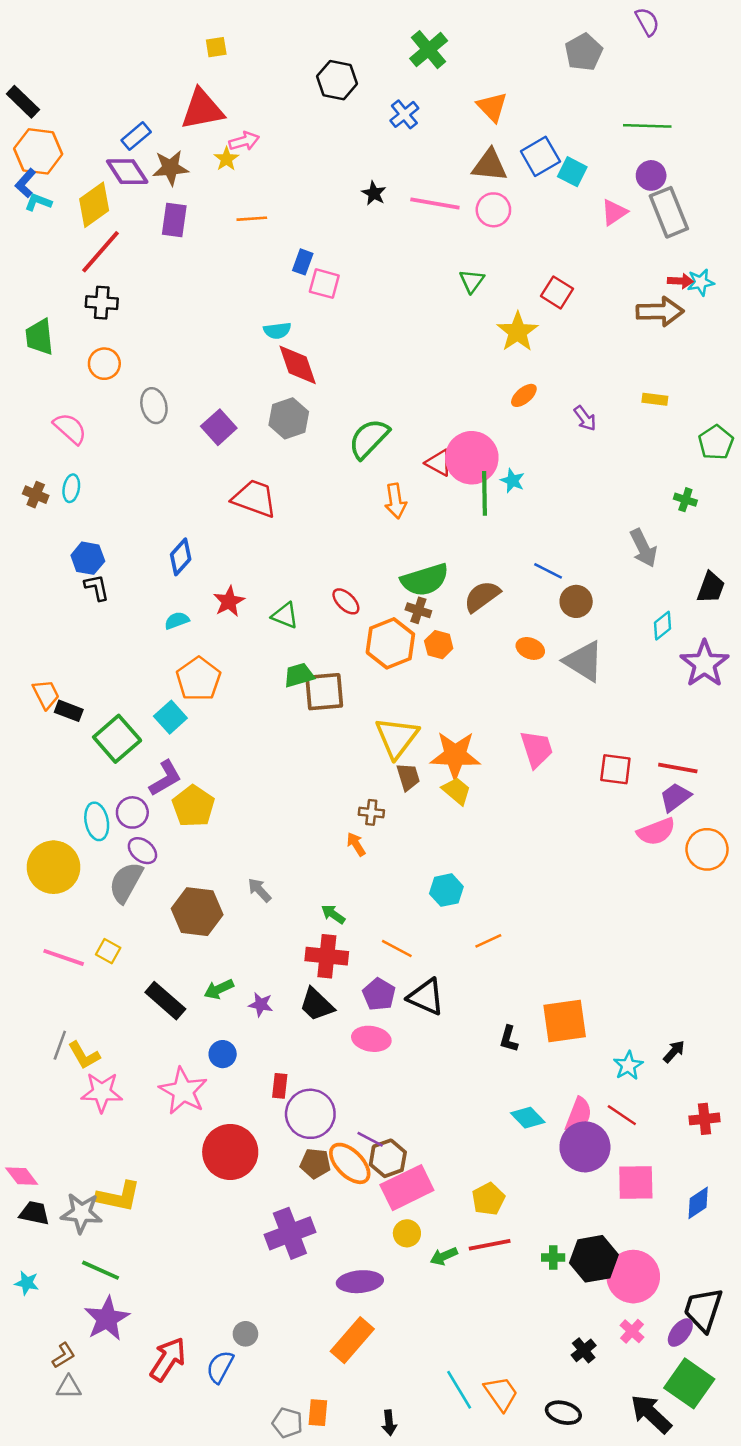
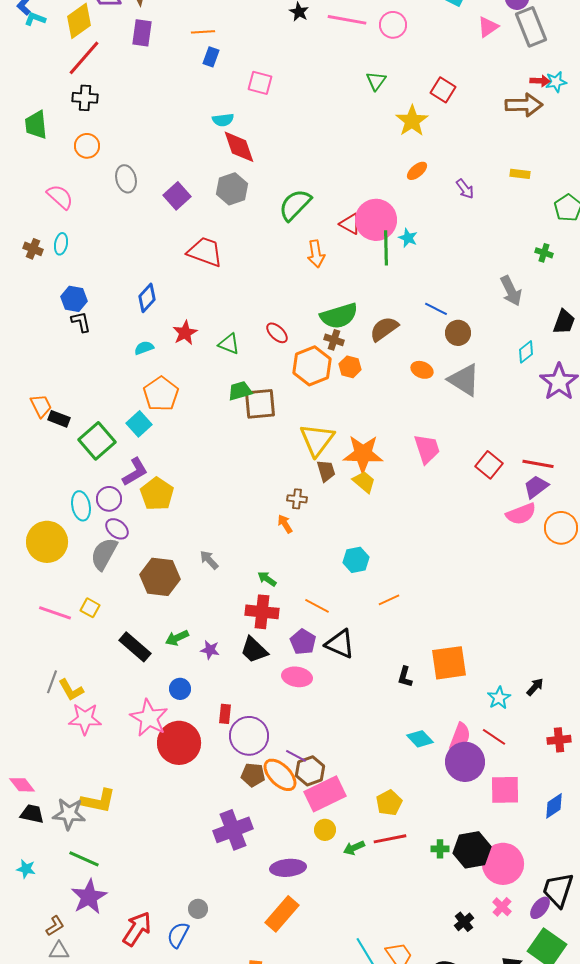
blue rectangle: (303, 262) -> (211, 57), moved
red square: (615, 769) -> (489, 465), turned 32
red circle: (230, 1152) -> (179, 743), moved

